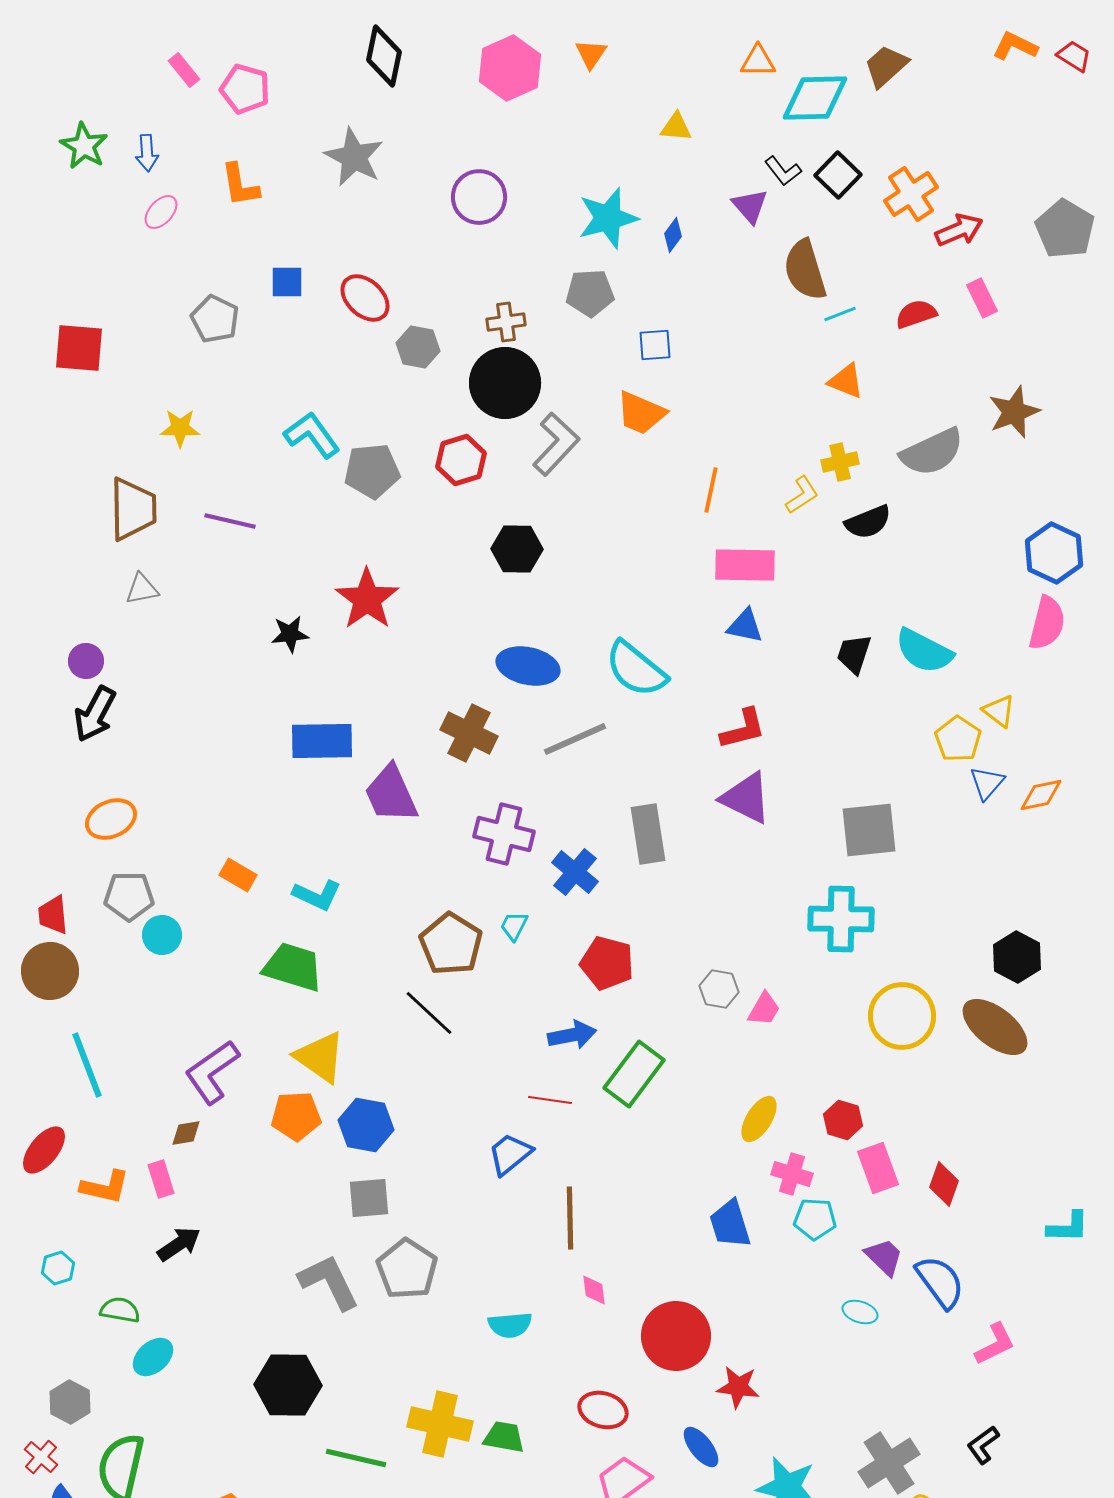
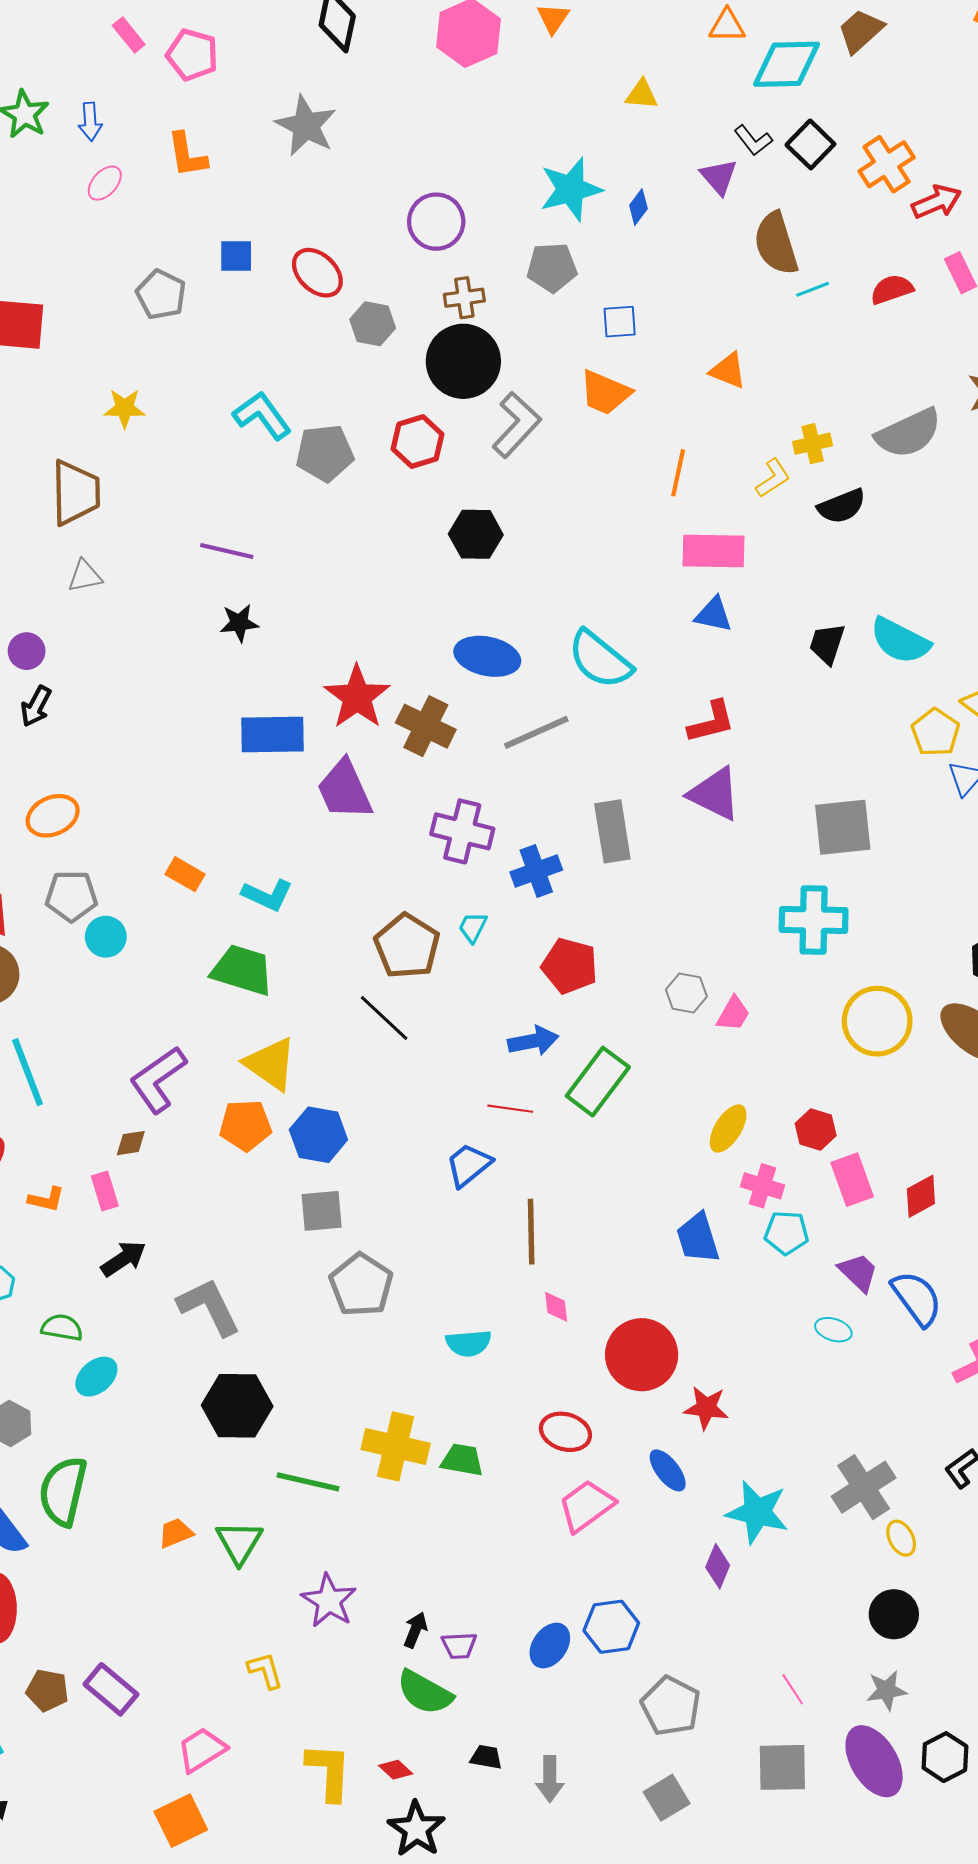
purple circle: (479, 197) -> (436, 222), moved
orange triangle: (846, 381) -> (728, 371), moved
purple line: (230, 521) -> (227, 551), moved
red star: (367, 599) -> (357, 697), moved
black arrow: (95, 714) -> (36, 706), size x0.7
blue cross: (575, 872) -> (536, 871), turned 30
red diamond: (944, 1184) -> (921, 1196), turned 42
orange L-shape: (105, 1187) -> (46, 1199), size x0.7
gray L-shape: (329, 1282) -> (209, 1307), moved

